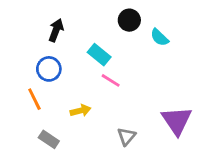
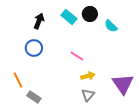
cyan rectangle: (99, 55) -> (69, 17), moved
orange line: (34, 99) -> (18, 80), moved
yellow arrow: (80, 111) -> (88, 76), moved

